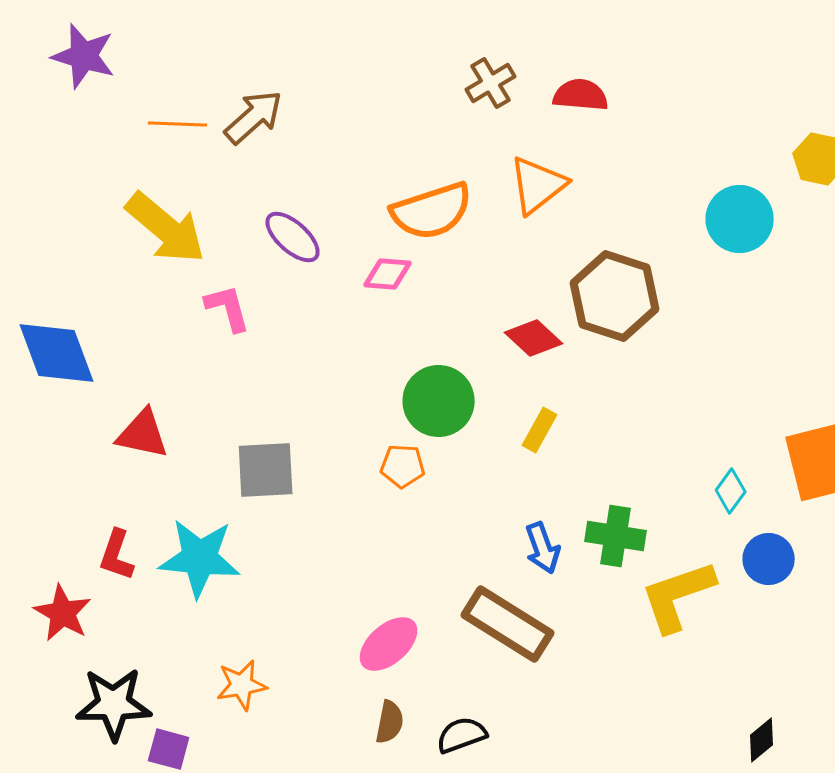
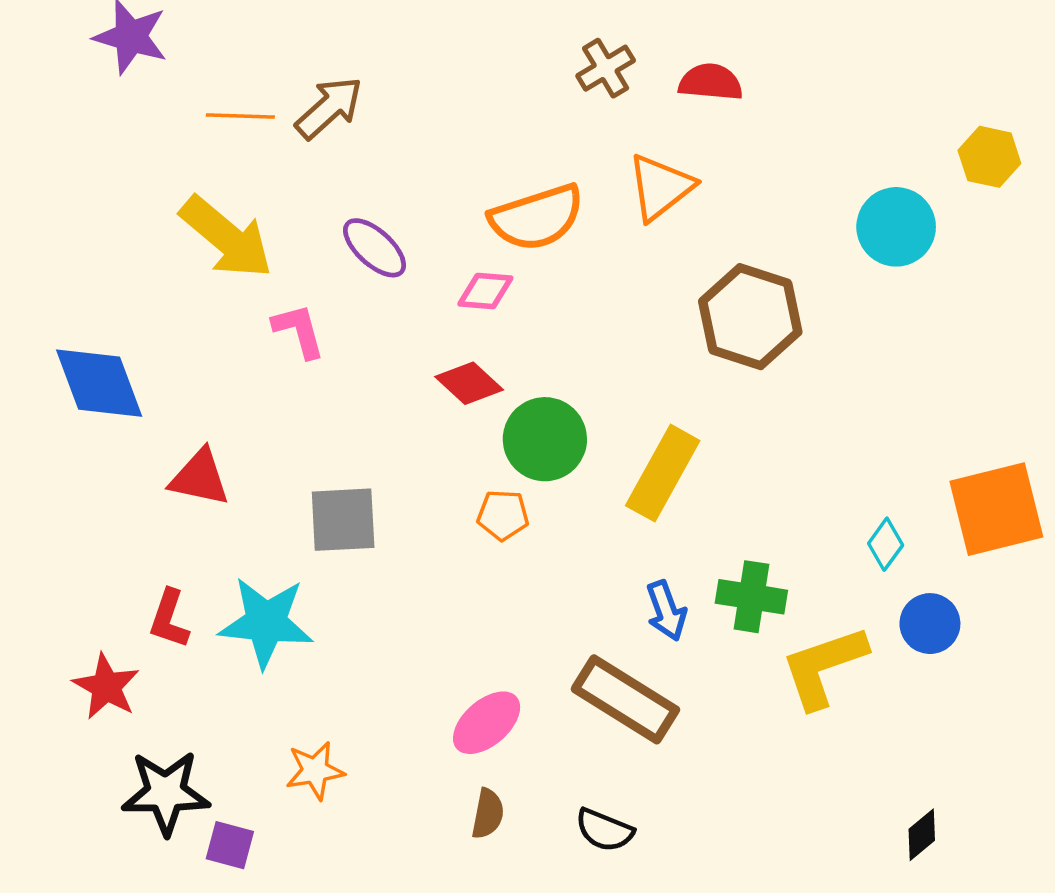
red diamond: (534, 338) -> (469, 383), moved
yellow rectangle: (540, 430) -> (663, 473), size x1.8
black semicircle: (462, 735) -> (604, 830), moved, turned -138

